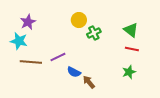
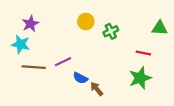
green triangle: (131, 30) -> (160, 28), moved, turned -35
green cross: (94, 33) -> (111, 31), moved
green star: (129, 72) -> (140, 78), size x1.5

